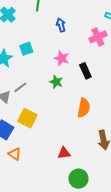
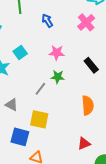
black rectangle: (85, 71) -> (91, 65), moved
gray line: (20, 87) -> (40, 89), moved
orange semicircle: (84, 108) -> (88, 105), moved

